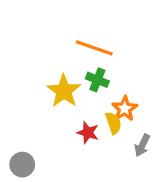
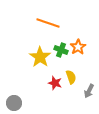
orange line: (94, 48) -> (48, 23), moved
orange star: (125, 109) -> (78, 47), moved

